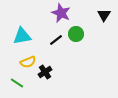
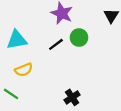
black cross: (45, 72) -> (72, 97), moved

